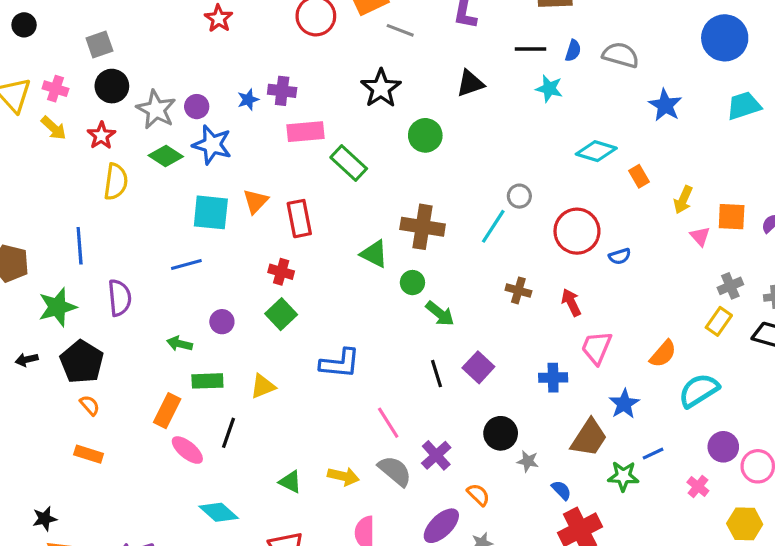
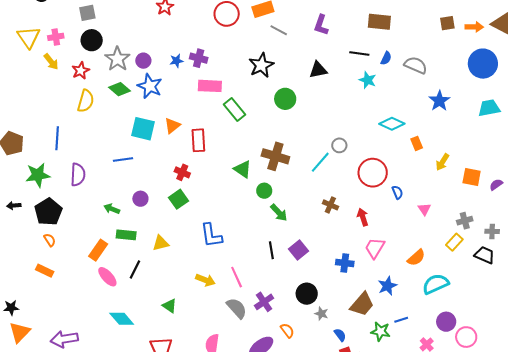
pink cross: (55, 89) -> (56, 37), turned -35
pink triangle: (700, 236) -> (424, 209), moved
blue semicircle: (620, 256) -> (397, 192), turned -104
blue L-shape: (340, 363) -> (211, 235), turned 68
yellow arrow: (343, 476) -> (205, 280), moved

